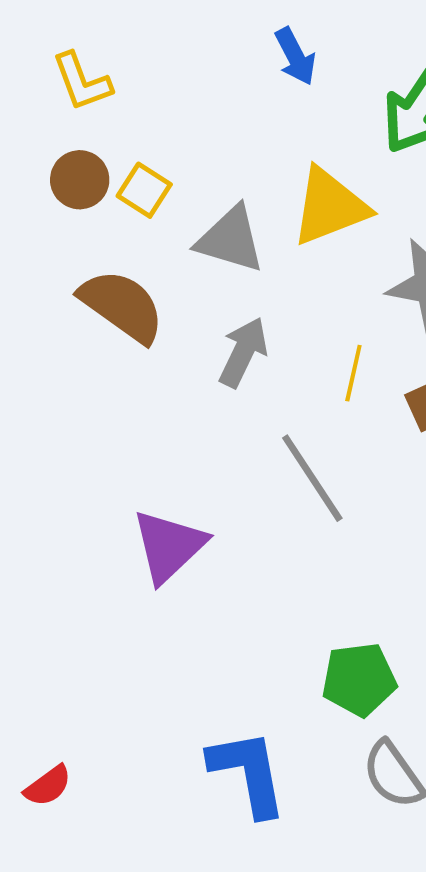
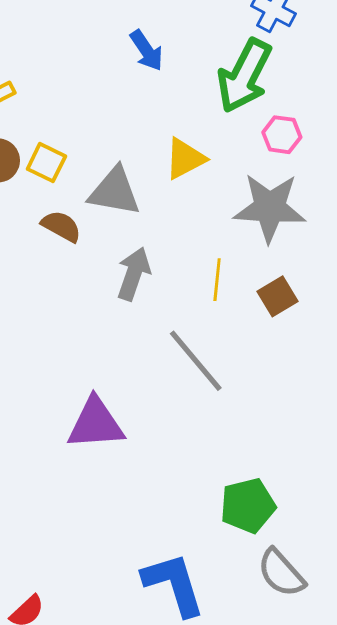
yellow triangle: (330, 207) -> (185, 159), size x0.7
brown semicircle: (122, 306) -> (61, 226), moved, size x0.6
purple triangle: (169, 546) -> (96, 423), turned 46

